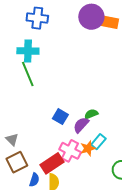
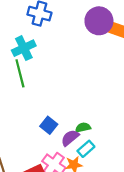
cyan cross: (28, 51) -> (24, 48), turned -35
cyan rectangle: (98, 142) -> (86, 149), moved

